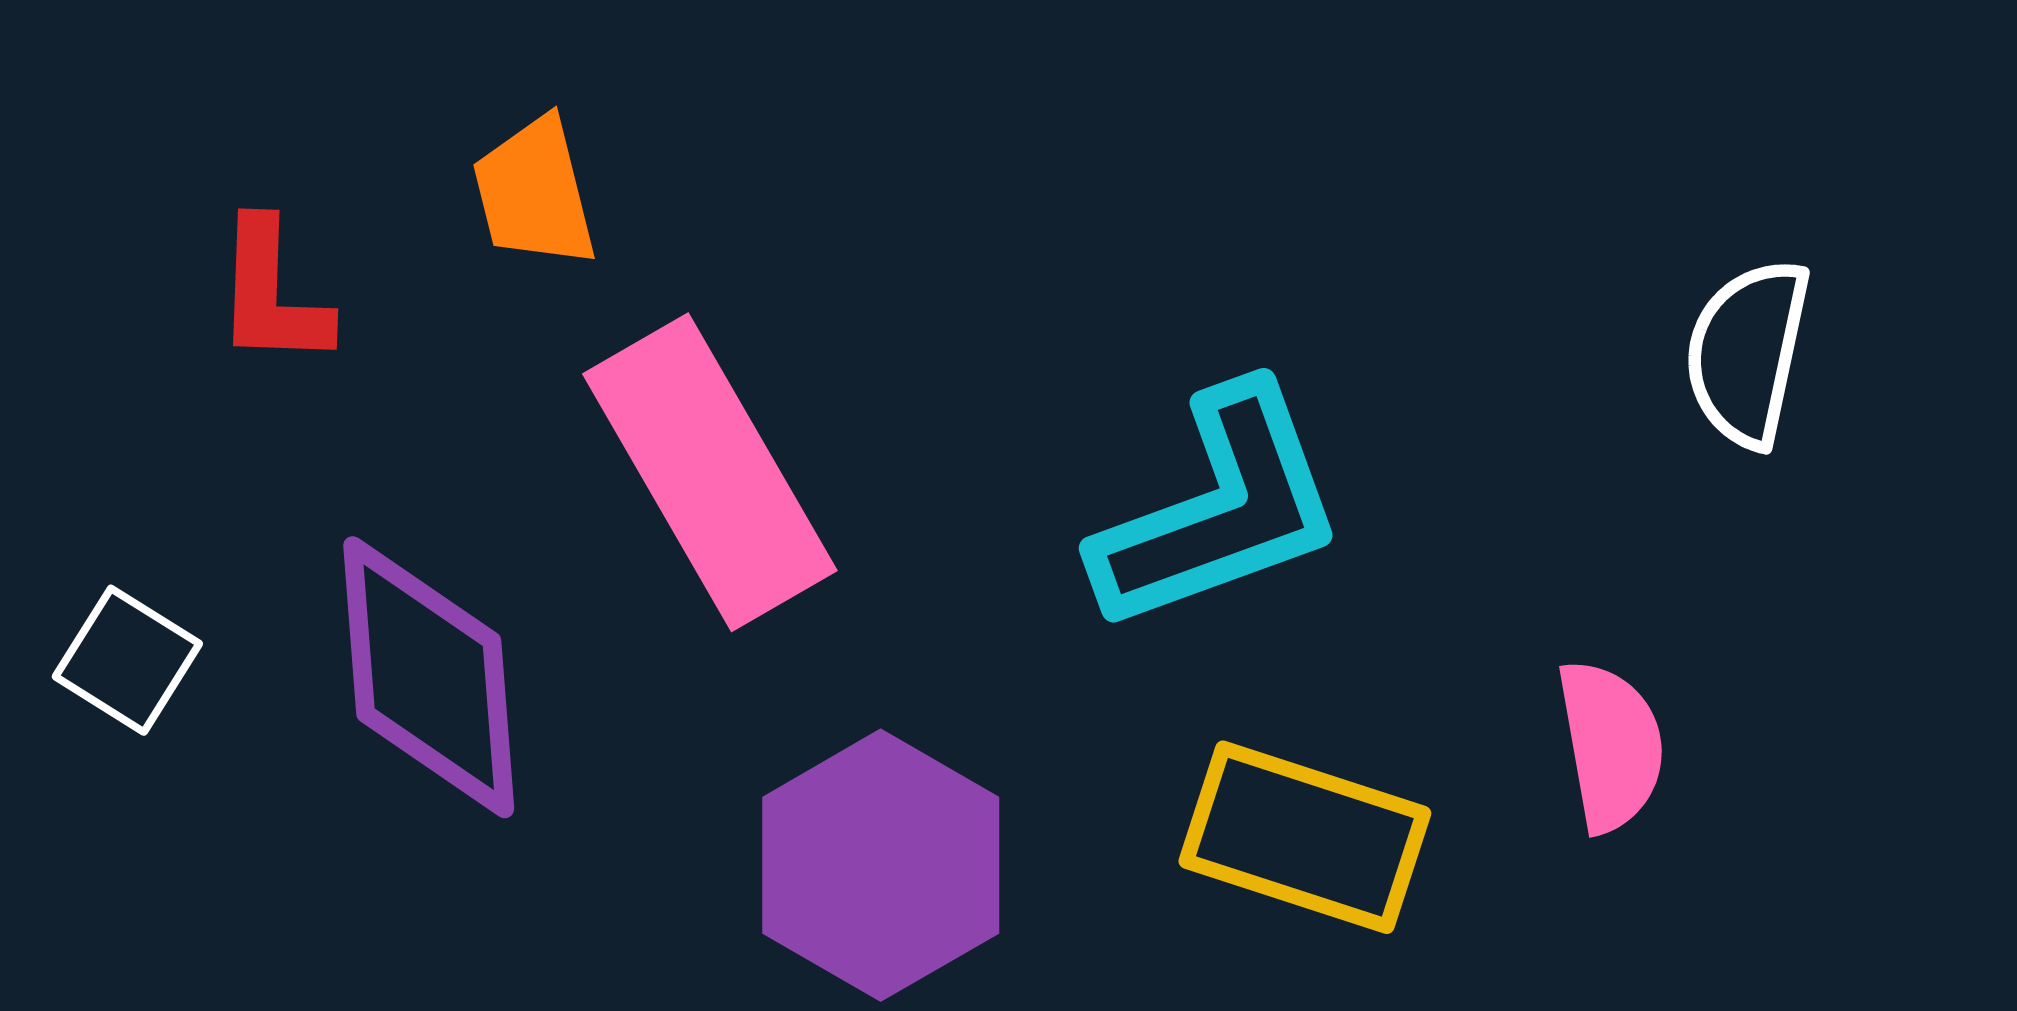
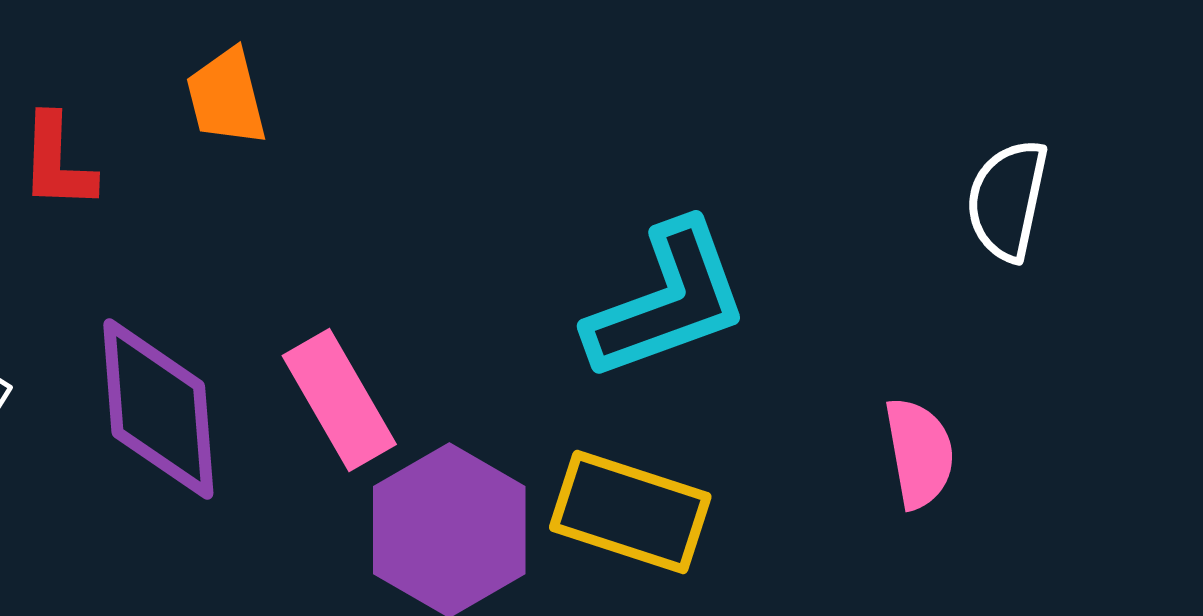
pink rectangle: (710, 472) -> (339, 400), moved, size x0.7
yellow rectangle: (1305, 837) -> (630, 512), moved

